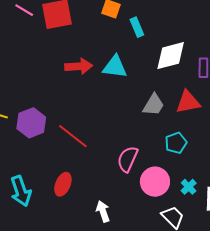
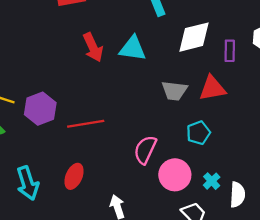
red arrow: (79, 66) -> (93, 47), turned 68
gray trapezoid: (153, 105) -> (174, 91), turned 65
red line: (73, 136) -> (86, 124), turned -48

